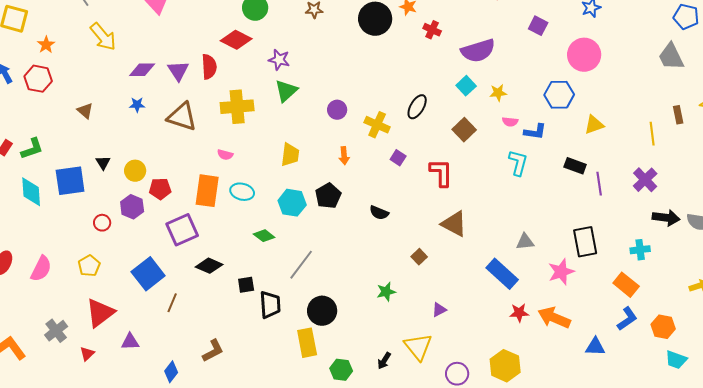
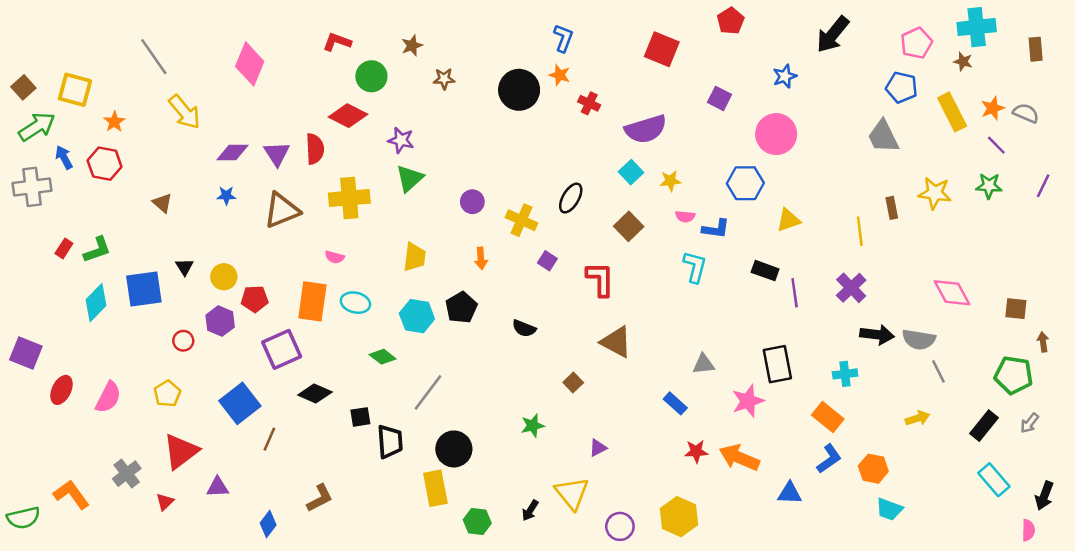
brown triangle: (182, 117) -> (282, 210), turned -40
cyan diamond: (31, 192) -> (96, 303), turned 48
blue rectangle: (502, 274) -> (675, 403), size x0.6

